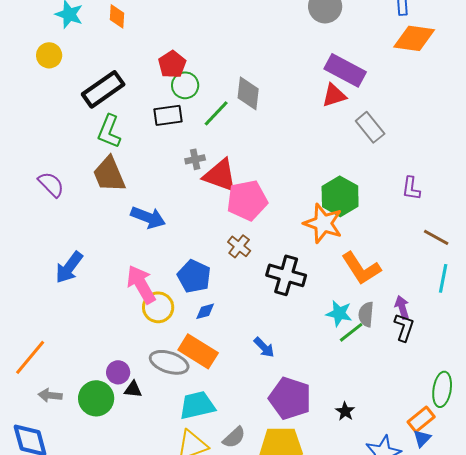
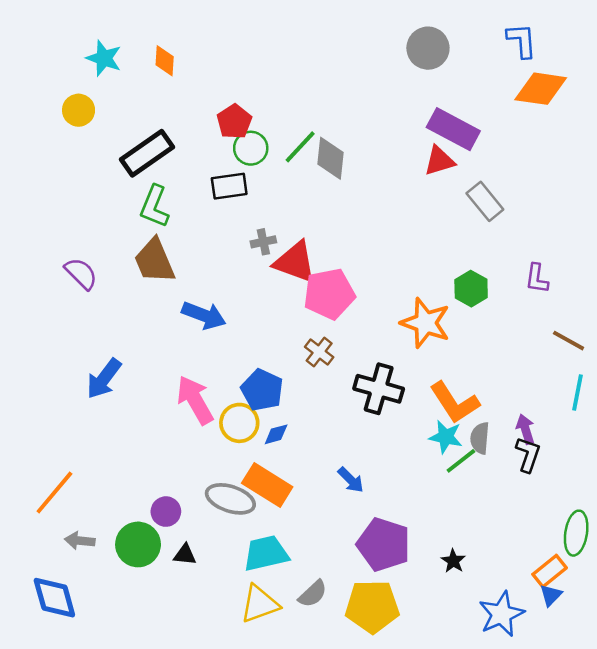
green line: (216, 113) -> (300, 147), moved
green hexagon: (340, 196) -> (471, 289), moved, size x0.7
orange L-shape: (361, 268) -> (455, 403), moved
yellow circle: (158, 307) -> (239, 423), moved
black triangle: (133, 389) -> (185, 555), moved

